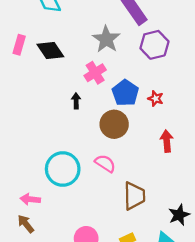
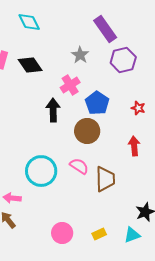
gray star: (106, 39) -> (80, 55), size x0.7
red star: (156, 99) -> (138, 108), moved
black arrow: (76, 101) -> (53, 110), size x1.6
brown trapezoid: (134, 196) -> (105, 179), moved

